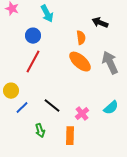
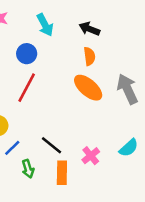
black arrow: (100, 23) -> (89, 29), moved
green arrow: (40, 131) -> (28, 169), moved
orange rectangle: (70, 136) -> (62, 173), moved

